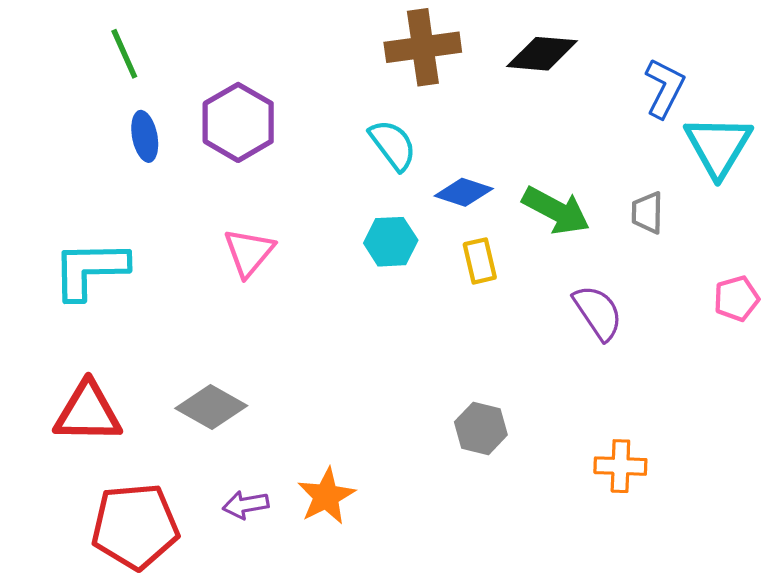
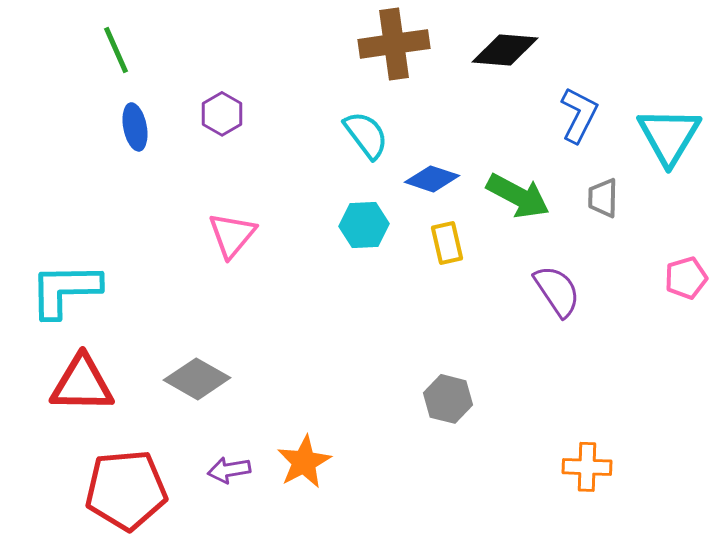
blue L-shape: (664, 88) -> (579, 115), moved
purple hexagon: (238, 122) -> (222, 114), size x0.6
cyan L-shape: (90, 270) -> (65, 290), moved
orange cross: (620, 466) -> (587, 467), moved

